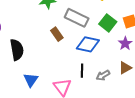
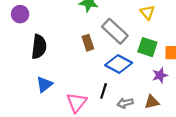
green square: (108, 23) -> (147, 47), turned -36

